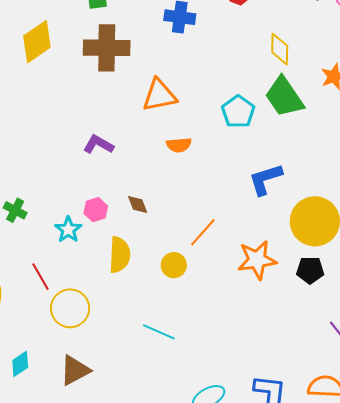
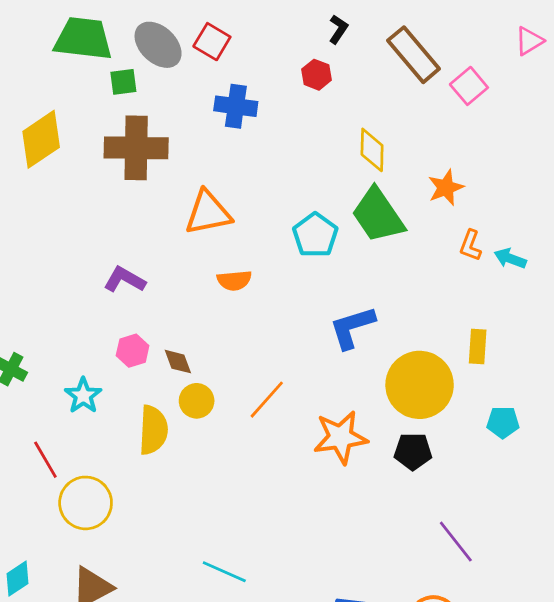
pink hexagon: (96, 210) -> (133, 351), moved
yellow circle: (174, 265) -> (197, 401), moved
cyan line: (159, 332) -> (224, 572), moved

